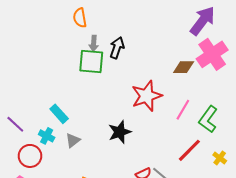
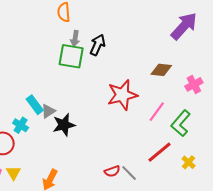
pink cross: (212, 54) -> (194, 84), moved, size x0.6
black star: (120, 132) -> (64, 125), moved
gray triangle: (73, 140) -> (48, 111), moved

